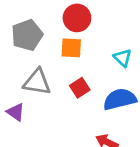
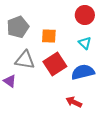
red circle: (77, 18) -> (85, 15), moved
red square: (80, 88) -> (55, 64), size x1.6

